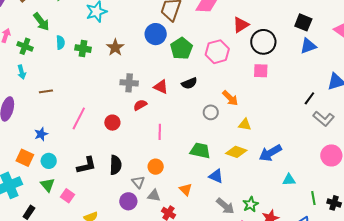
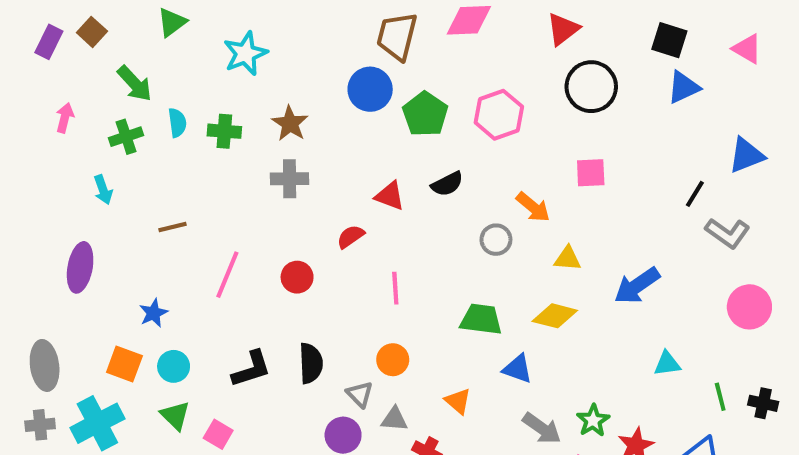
red triangle: (241, 25) -> (563, 29), moved
green cross: (25, 46) -> (126, 137), moved, turned -35
pink square: (261, 71) -> (591, 173), moved
gray cross: (129, 83) -> (290, 179), moved
brown line: (46, 91) -> (172, 227), moved
blue arrow: (270, 153) -> (637, 286), moved

